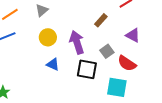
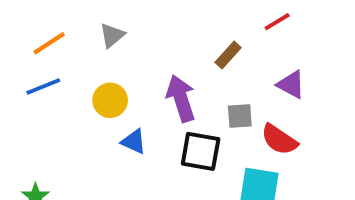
yellow circle: (48, 37) -> (110, 100), moved
gray square: (107, 51) -> (240, 116), turned 32

